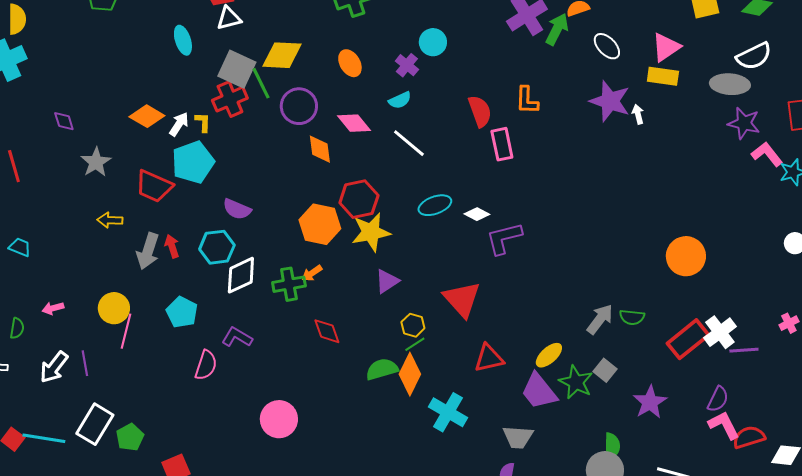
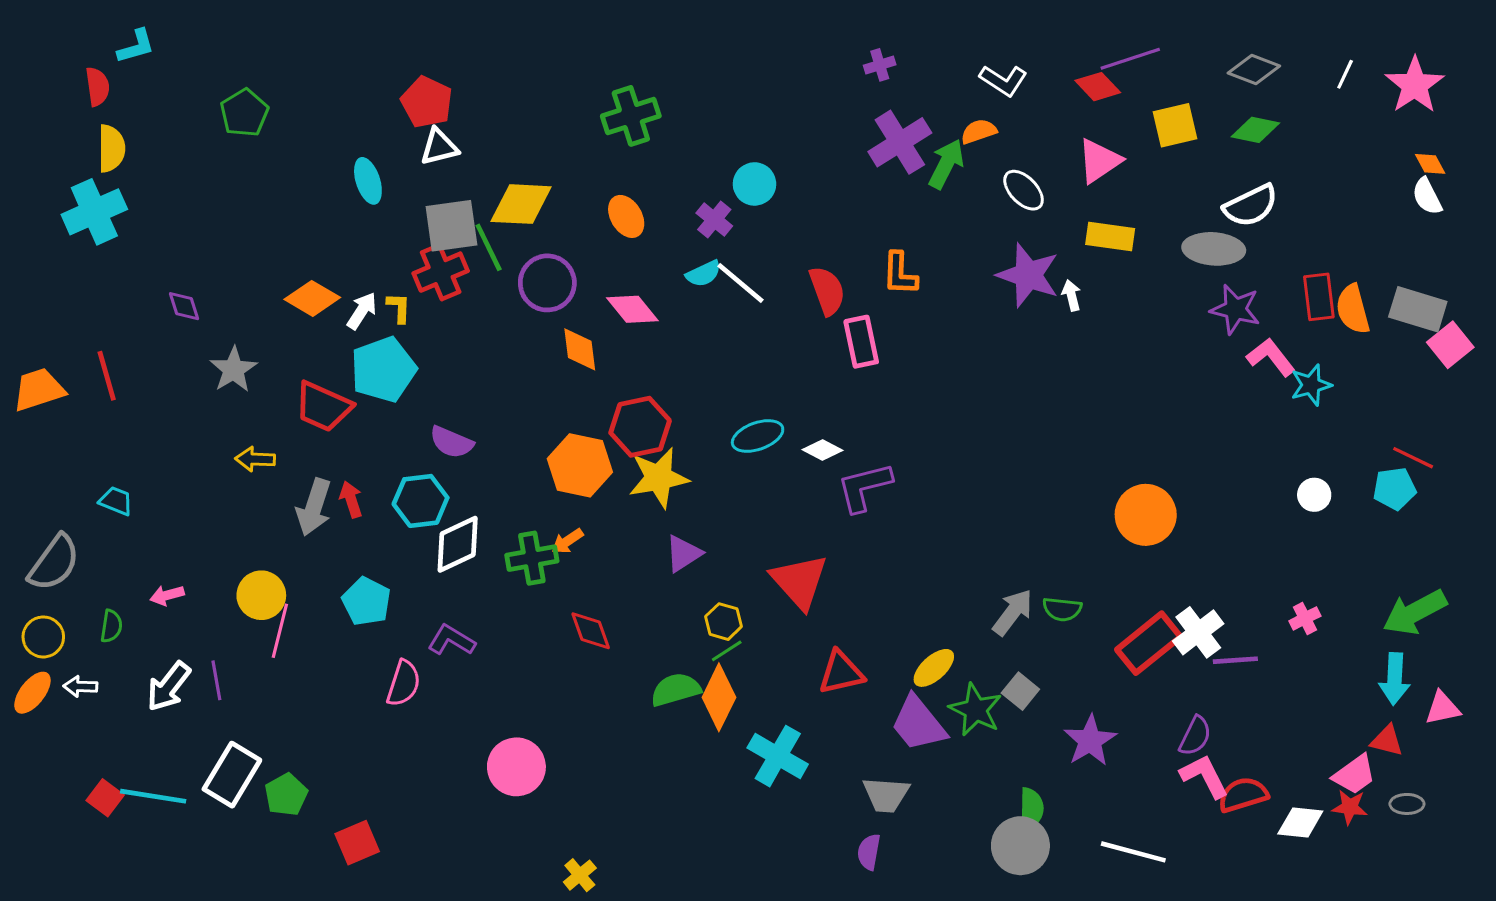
pink triangle: (666, 47) -> (1099, 161), moved
gray square: (237, 69) -> (451, 226), turned -33
white line: (409, 143) -> (741, 283), moved

